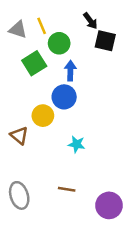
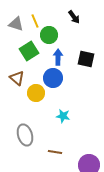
black square: (105, 41) -> (86, 59), moved
brown triangle: (19, 136) -> (17, 78), moved
gray ellipse: (19, 195) -> (25, 135), moved

